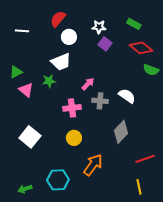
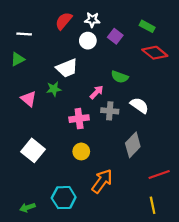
white star: (99, 27) -> (92, 20), moved
white circle: (69, 37) -> (88, 41), moved
purple square: (105, 44) -> (115, 36), moved
green semicircle: (151, 70) -> (120, 77), moved
green triangle: (16, 72) -> (18, 59), moved

